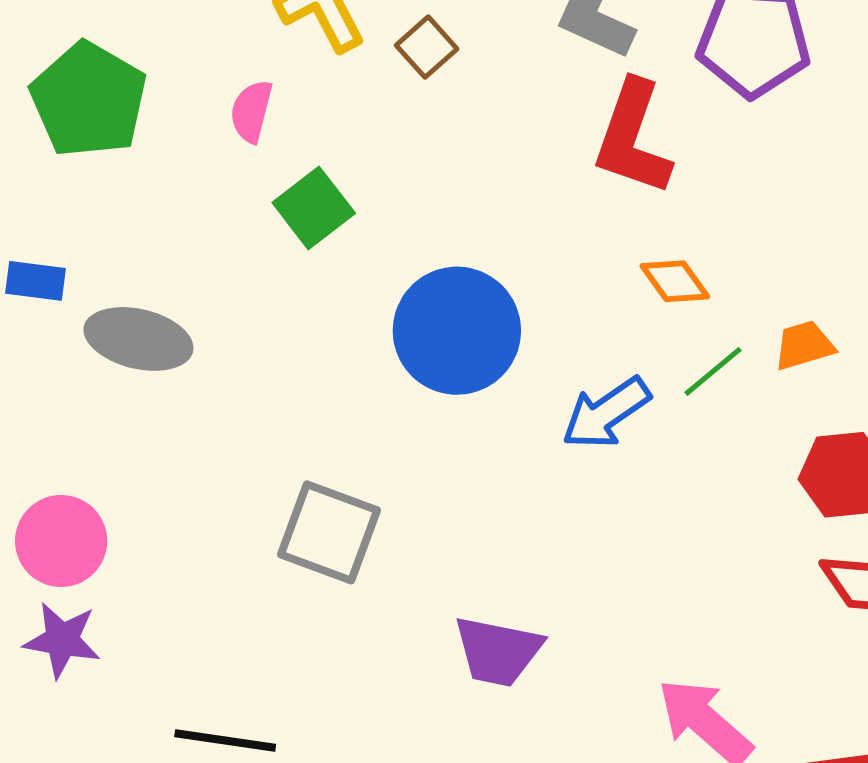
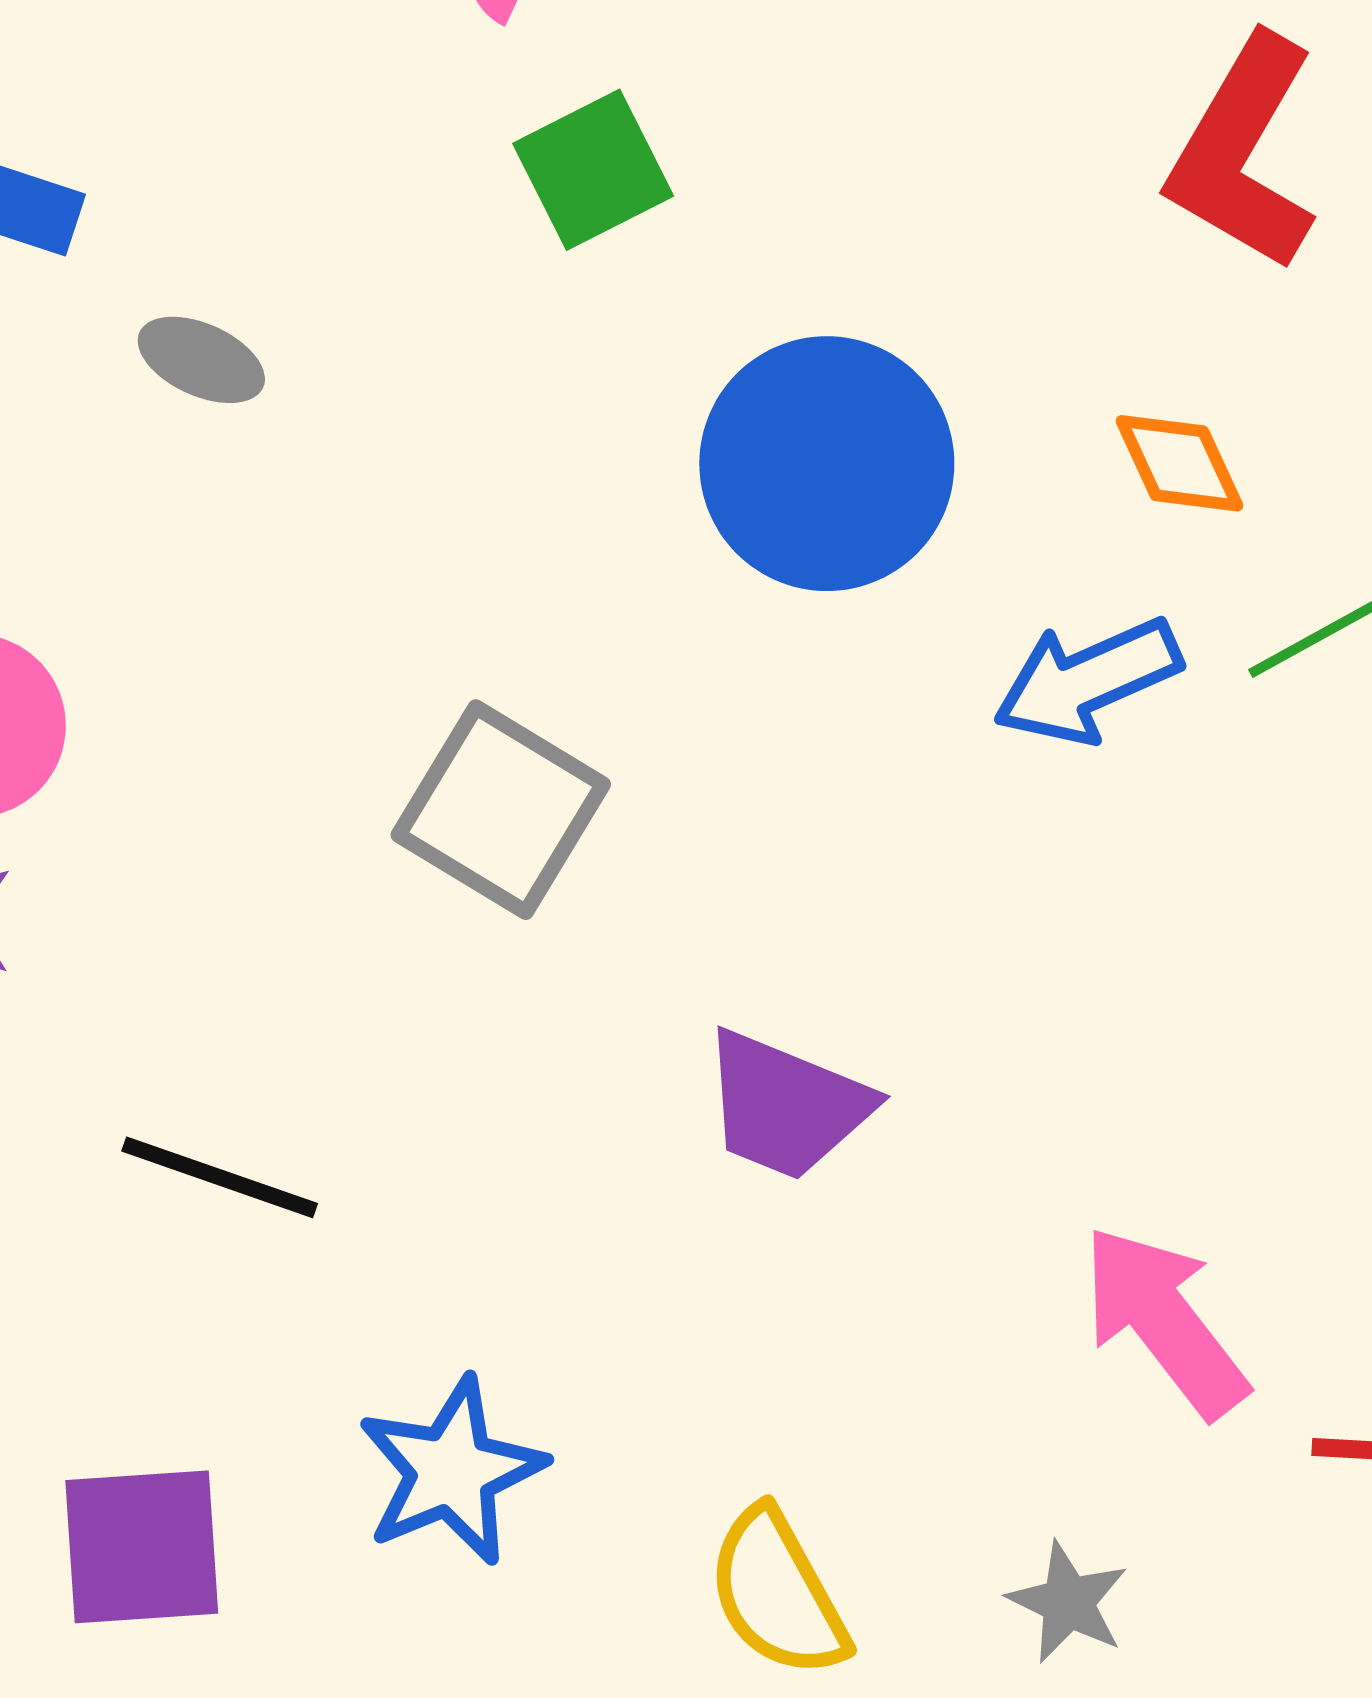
orange diamond: (675, 281) -> (1179, 463), moved
gray ellipse: (138, 339) -> (201, 360), size x0.6

